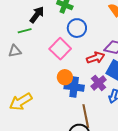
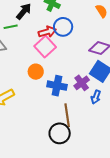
red arrow: (96, 58) -> (47, 32), moved
orange circle: (65, 77) -> (36, 72), moved

